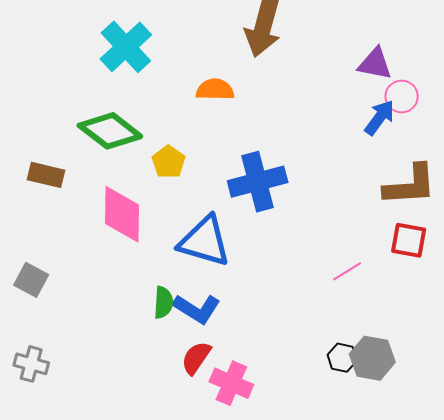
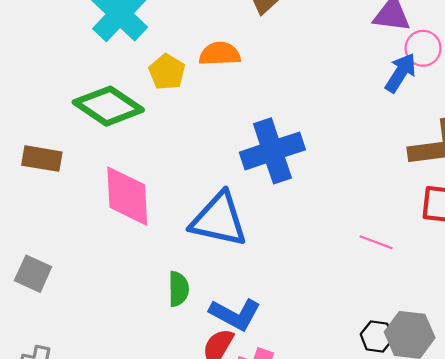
yellow pentagon: (168, 162) -> (167, 72), moved
pink line: (347, 271) -> (376, 242), turned 56
blue L-shape: (197, 309) -> (235, 314), moved

